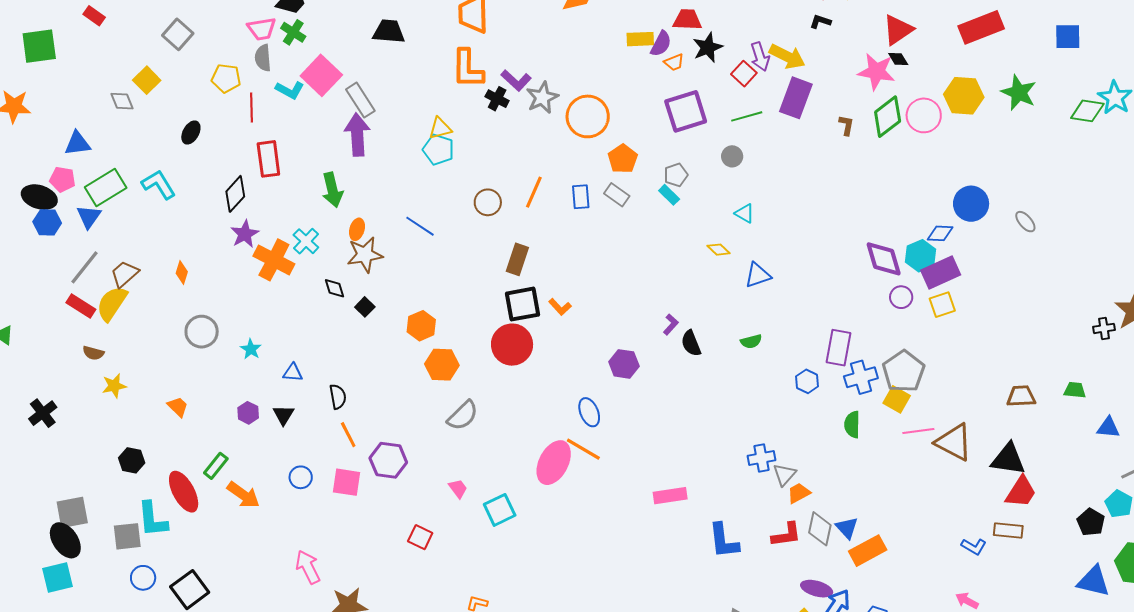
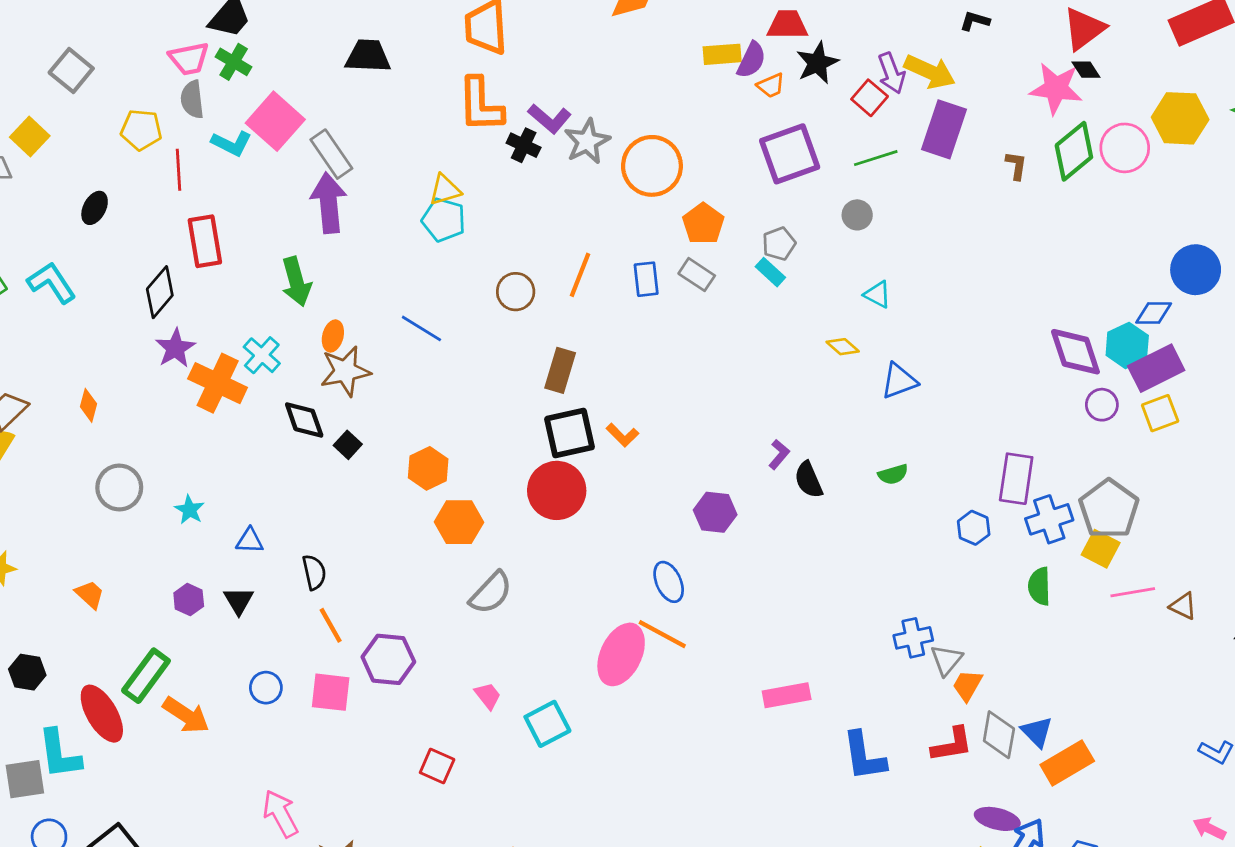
black diamond: (334, 288) -> (304, 420), size x1.4
brown triangle: (954, 442) -> (1183, 606), size x0.5
green rectangle: (216, 466) -> (146, 676), size x1.4
orange trapezoid: (799, 493) -> (967, 685), turned -30

